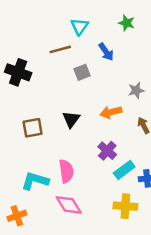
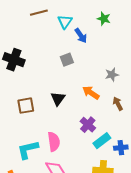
brown line: (60, 49) -> (39, 13), moved
blue arrow: (106, 52) -> (81, 36), moved
orange arrow: (111, 112) -> (91, 93), turned 48
cyan L-shape: (35, 181) -> (28, 150), turned -30

